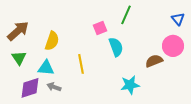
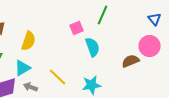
yellow line: (81, 64) -> (58, 77), moved, turned -36
cyan triangle: (46, 68) -> (22, 68), turned -36
cyan star: (130, 85) -> (92, 85), moved

